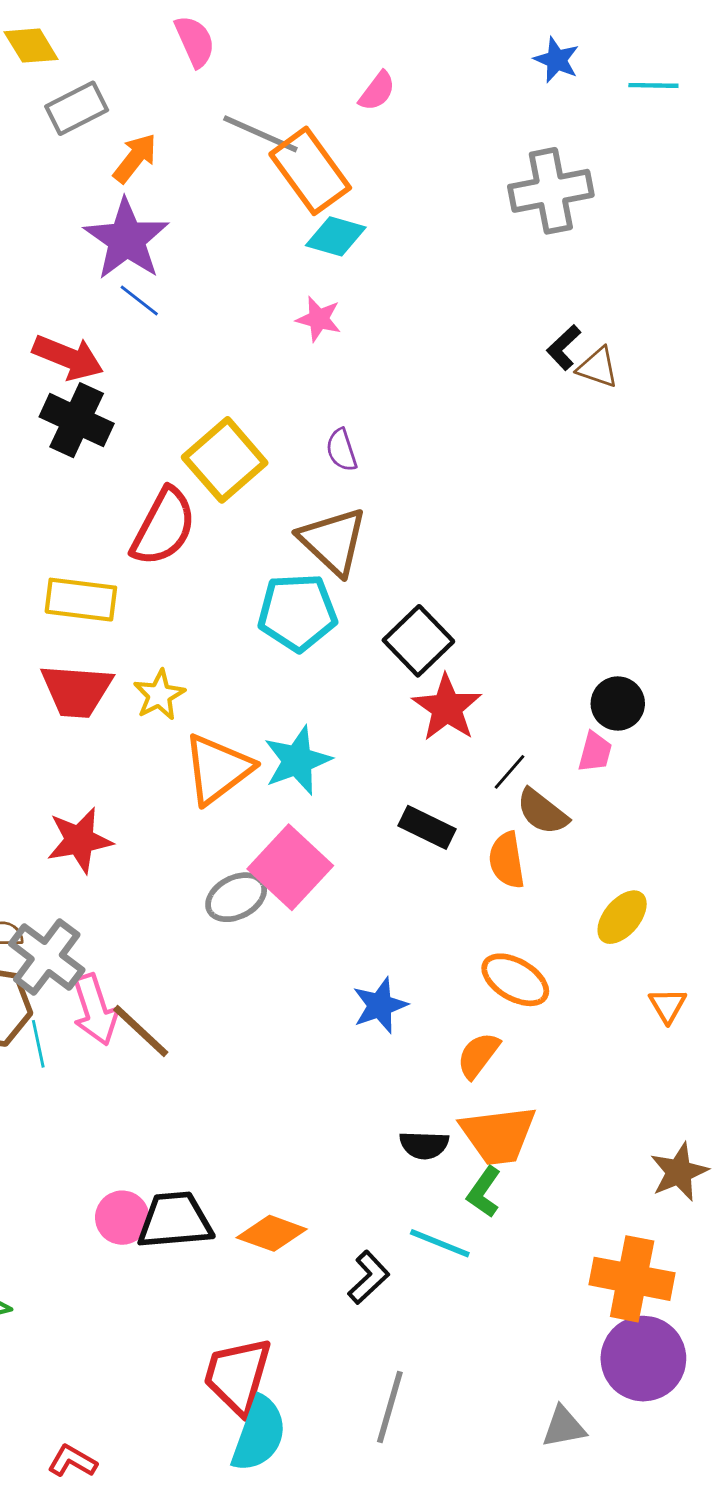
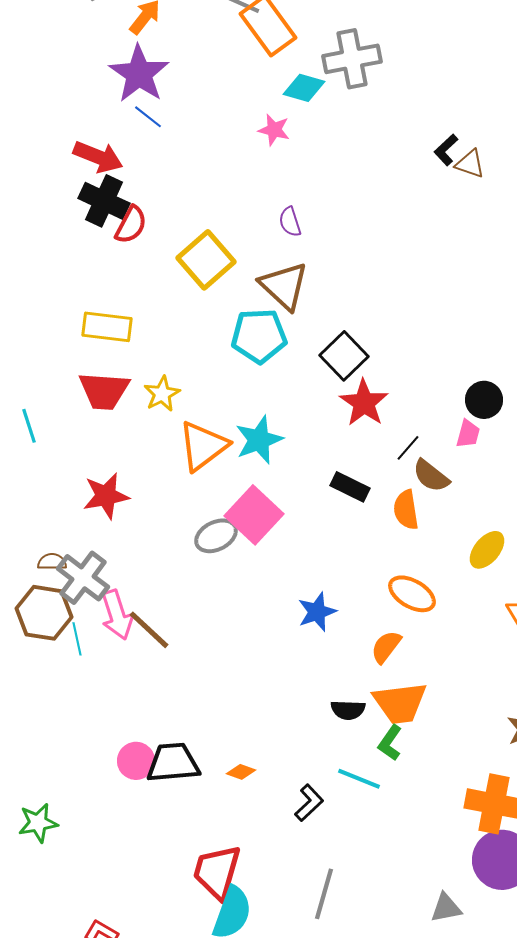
gray cross: (551, 191) -> (352, 59), moved
cyan diamond: (336, 236) -> (304, 88), moved
yellow square: (225, 460) -> (206, 260), moved
red semicircle: (163, 527) -> (131, 225), moved, size x0.7
orange diamond: (272, 1233) -> (241, 772), size x0.6

